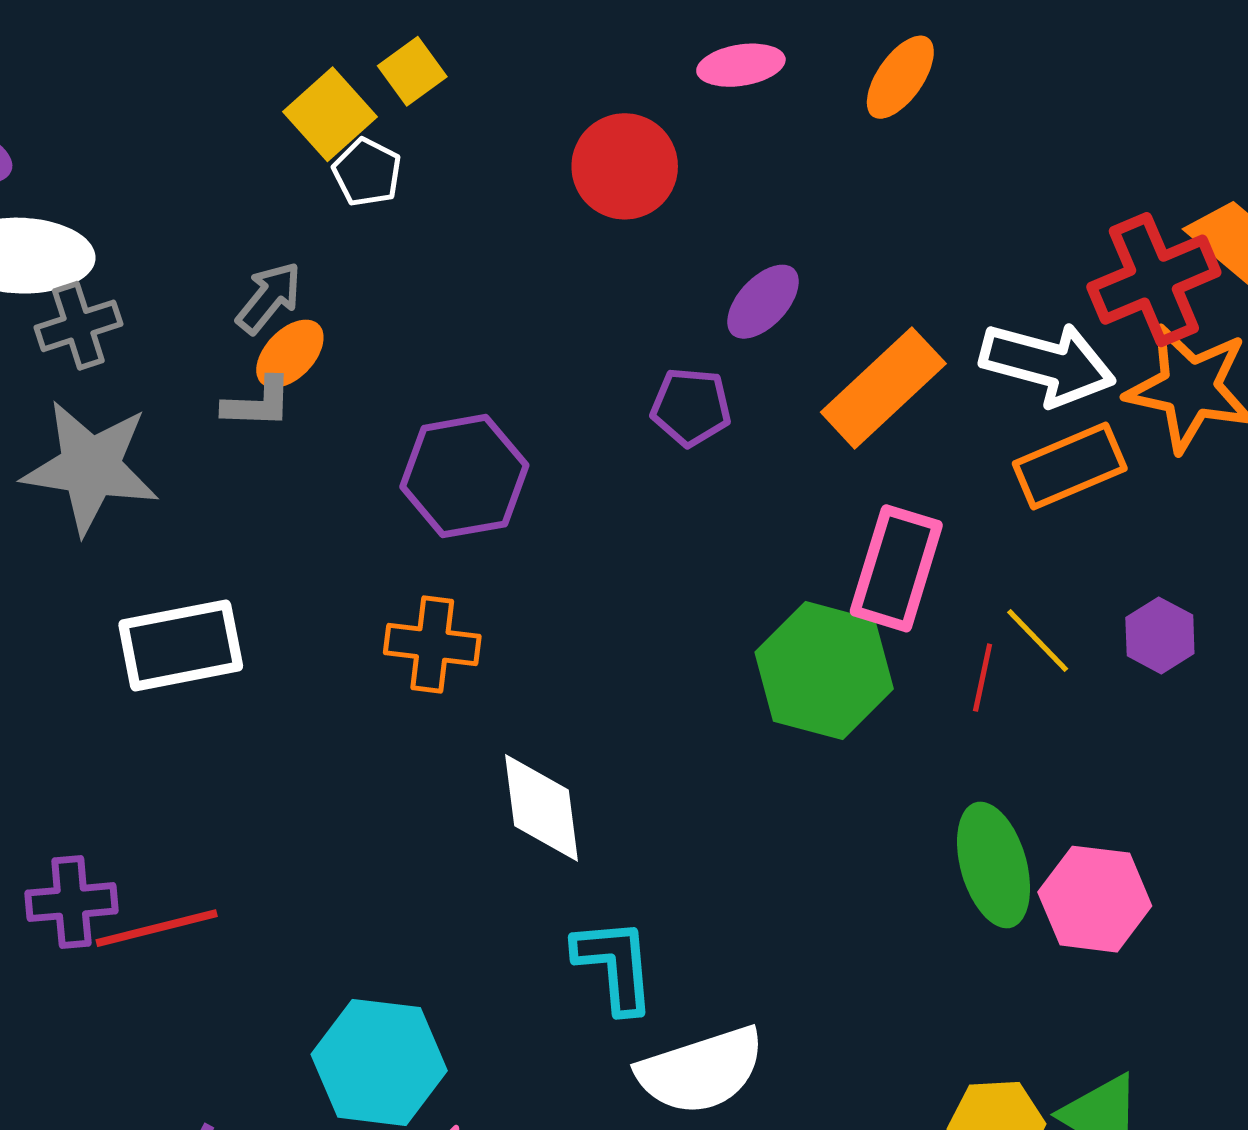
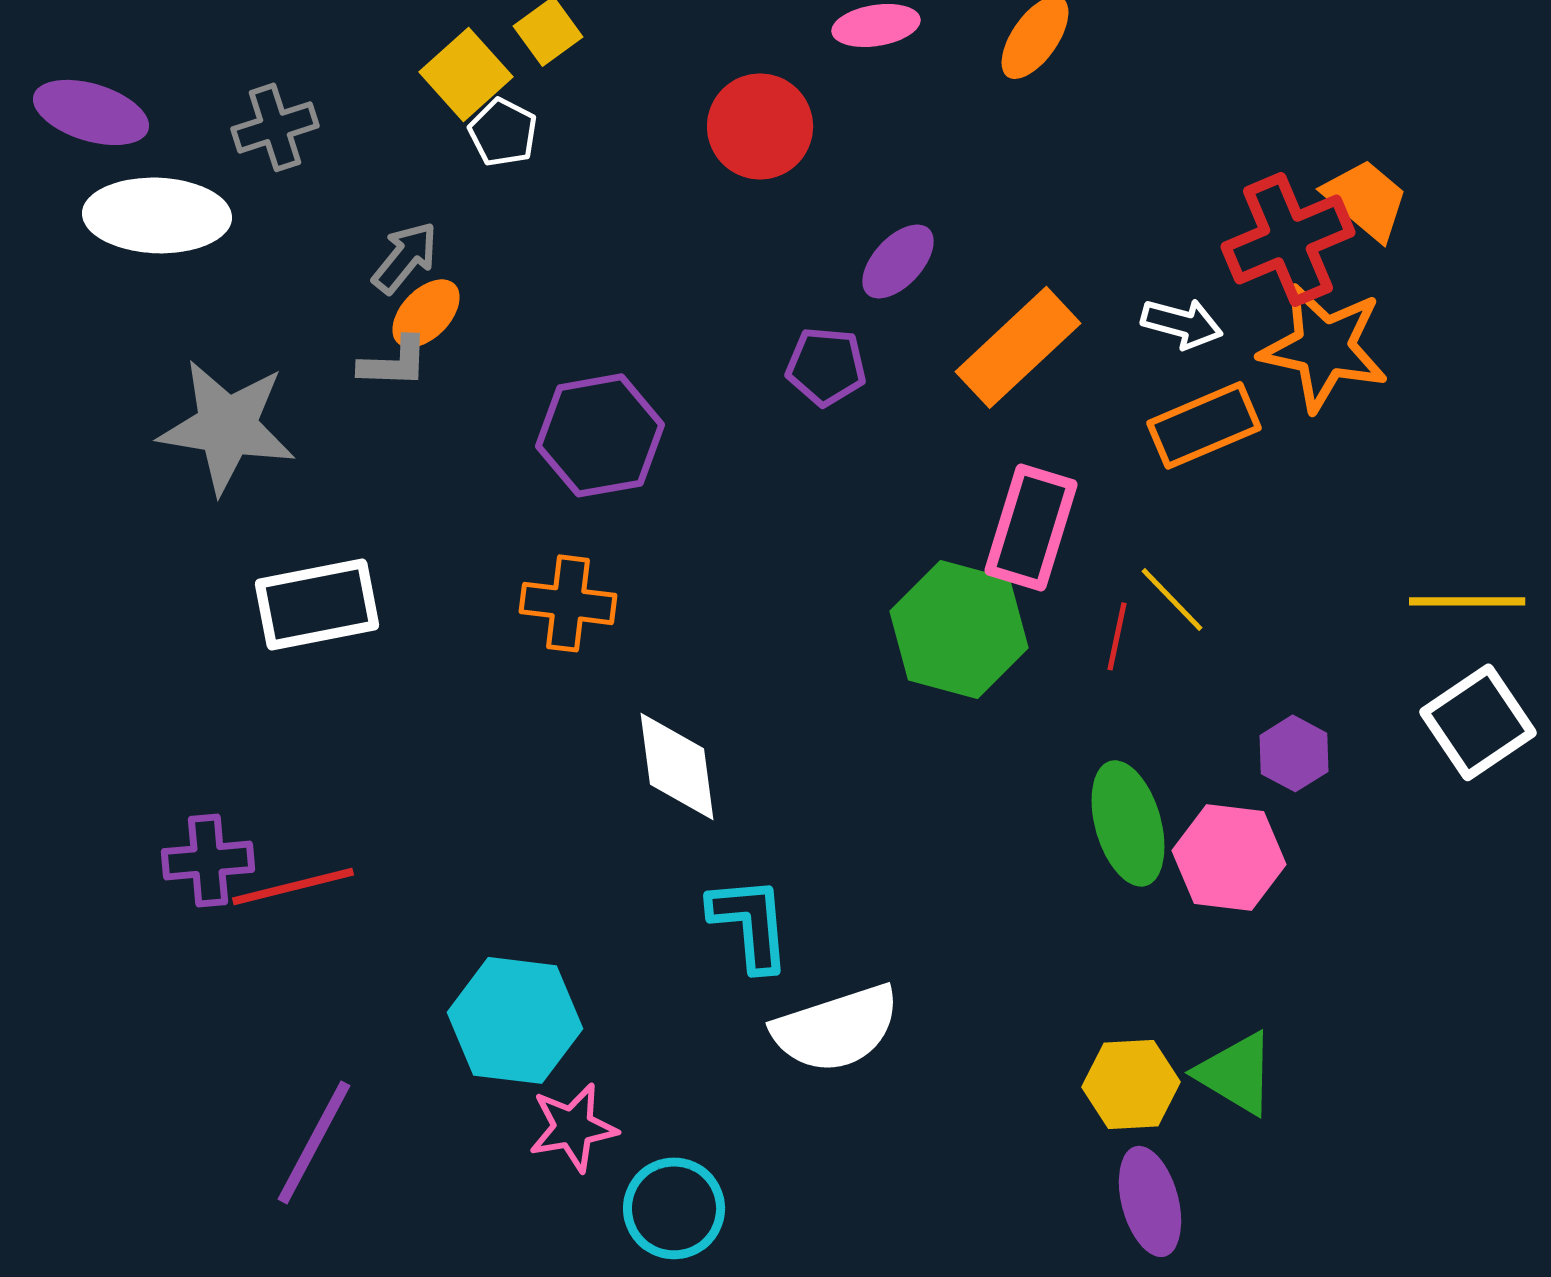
gray cross: (78, 326) -> (275, 127), moved
white arrow: (1048, 364) -> (1182, 323), size x0.6
purple hexagon: (1160, 635) -> (1294, 753), moved

